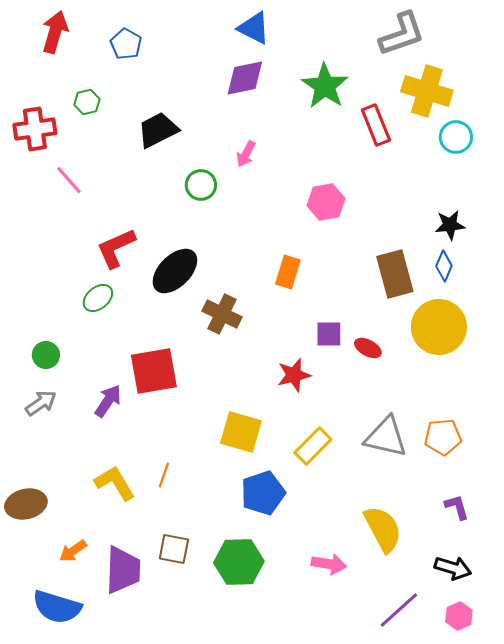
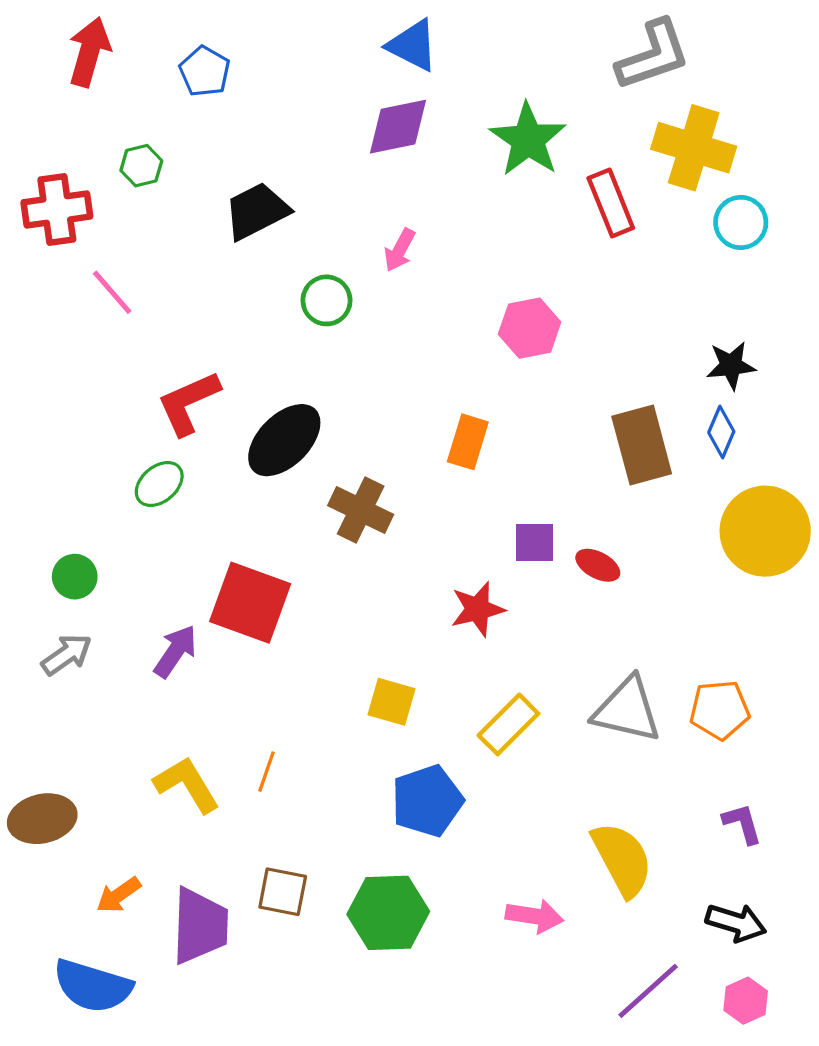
yellow circle: (439, 327) -> (765, 531), moved
red square: (154, 371) -> (250, 603), turned 30
yellow square: (241, 432) -> (392, 702), size x0.7

